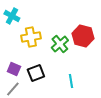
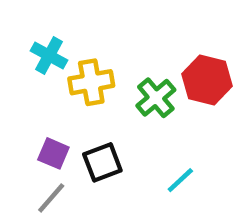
cyan cross: (12, 16) -> (49, 55), moved
cyan line: (71, 81) -> (180, 180), turned 56

